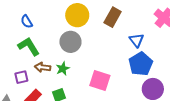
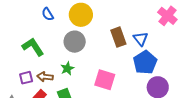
brown rectangle: (113, 17) -> (118, 37), moved, turned -48
blue semicircle: (27, 22) -> (48, 14), moved
brown arrow: (43, 67) -> (45, 77), moved

